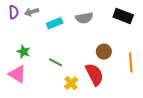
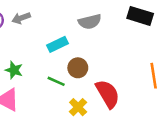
cyan rectangle: (55, 23) -> (58, 44), moved
brown circle: (104, 52) -> (78, 68), moved

